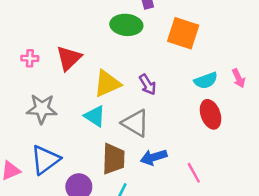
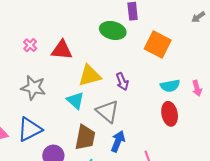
pink cross: (30, 58) -> (30, 45), turned 32
red triangle: (69, 58) -> (62, 50), turned 40
blue arrow: (154, 157) -> (118, 141), turned 120

